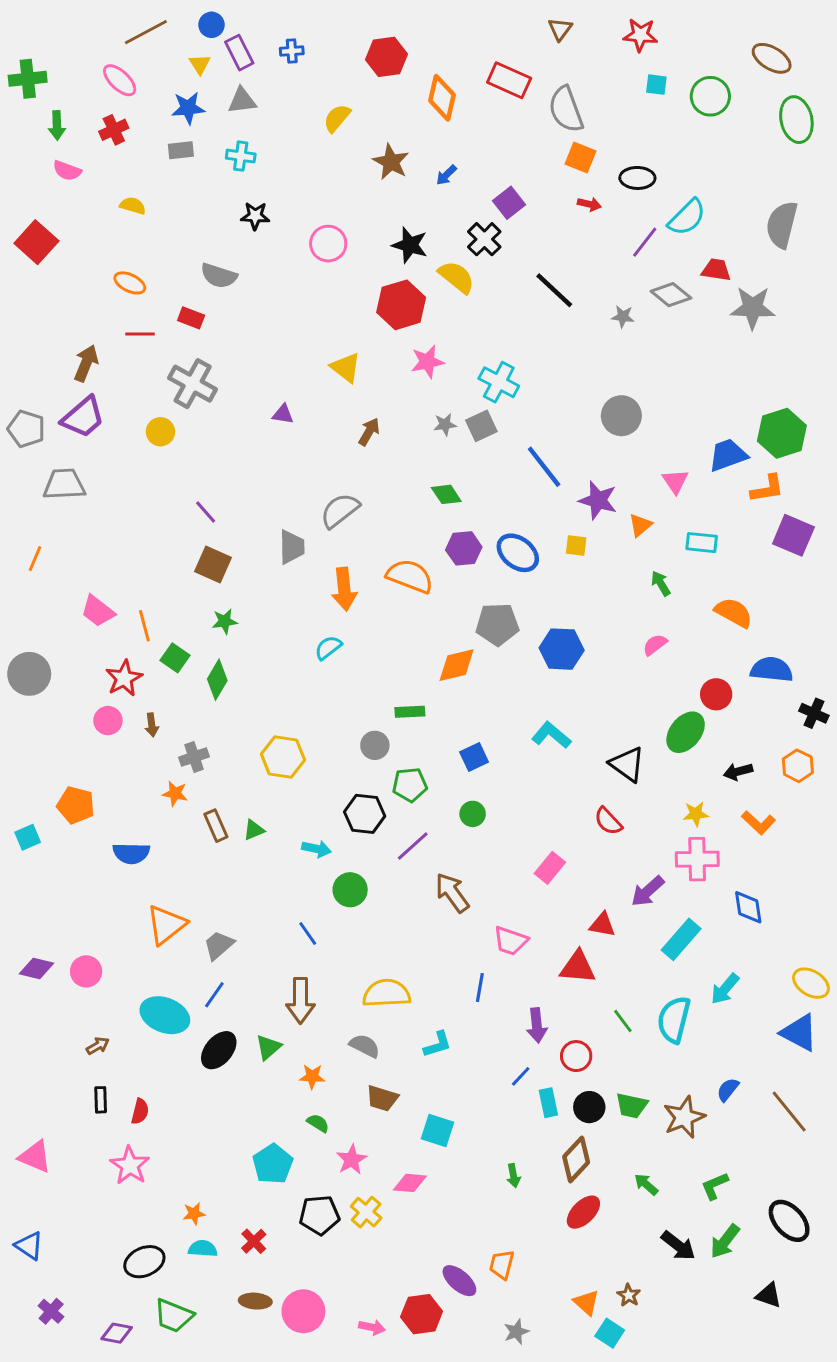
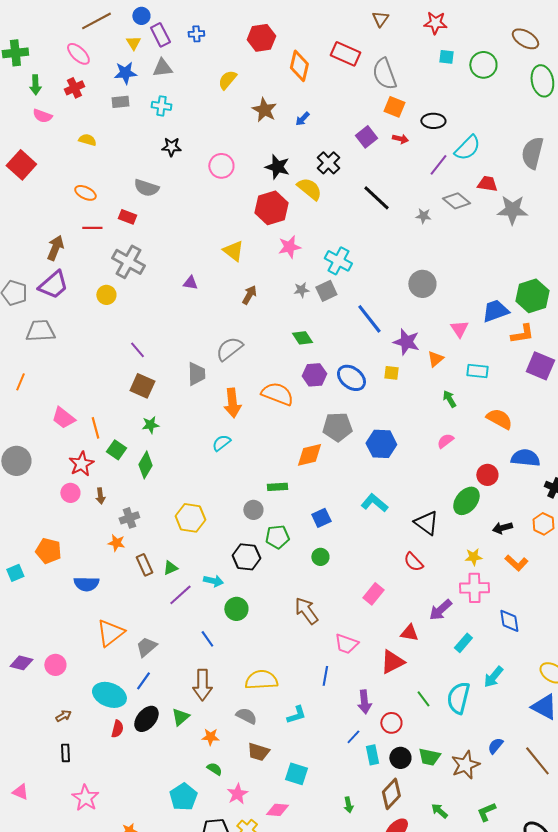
purple square: (509, 203) -> (366, 137), moved
purple line: (413, 846) -> (180, 595), moved
cyan rectangle: (681, 939) -> (463, 643), size x0.7
red triangle: (578, 967) -> (392, 662), turned -32
red semicircle: (140, 1111) -> (117, 729), moved
pink triangle: (35, 1157) -> (20, 792), size x0.7

